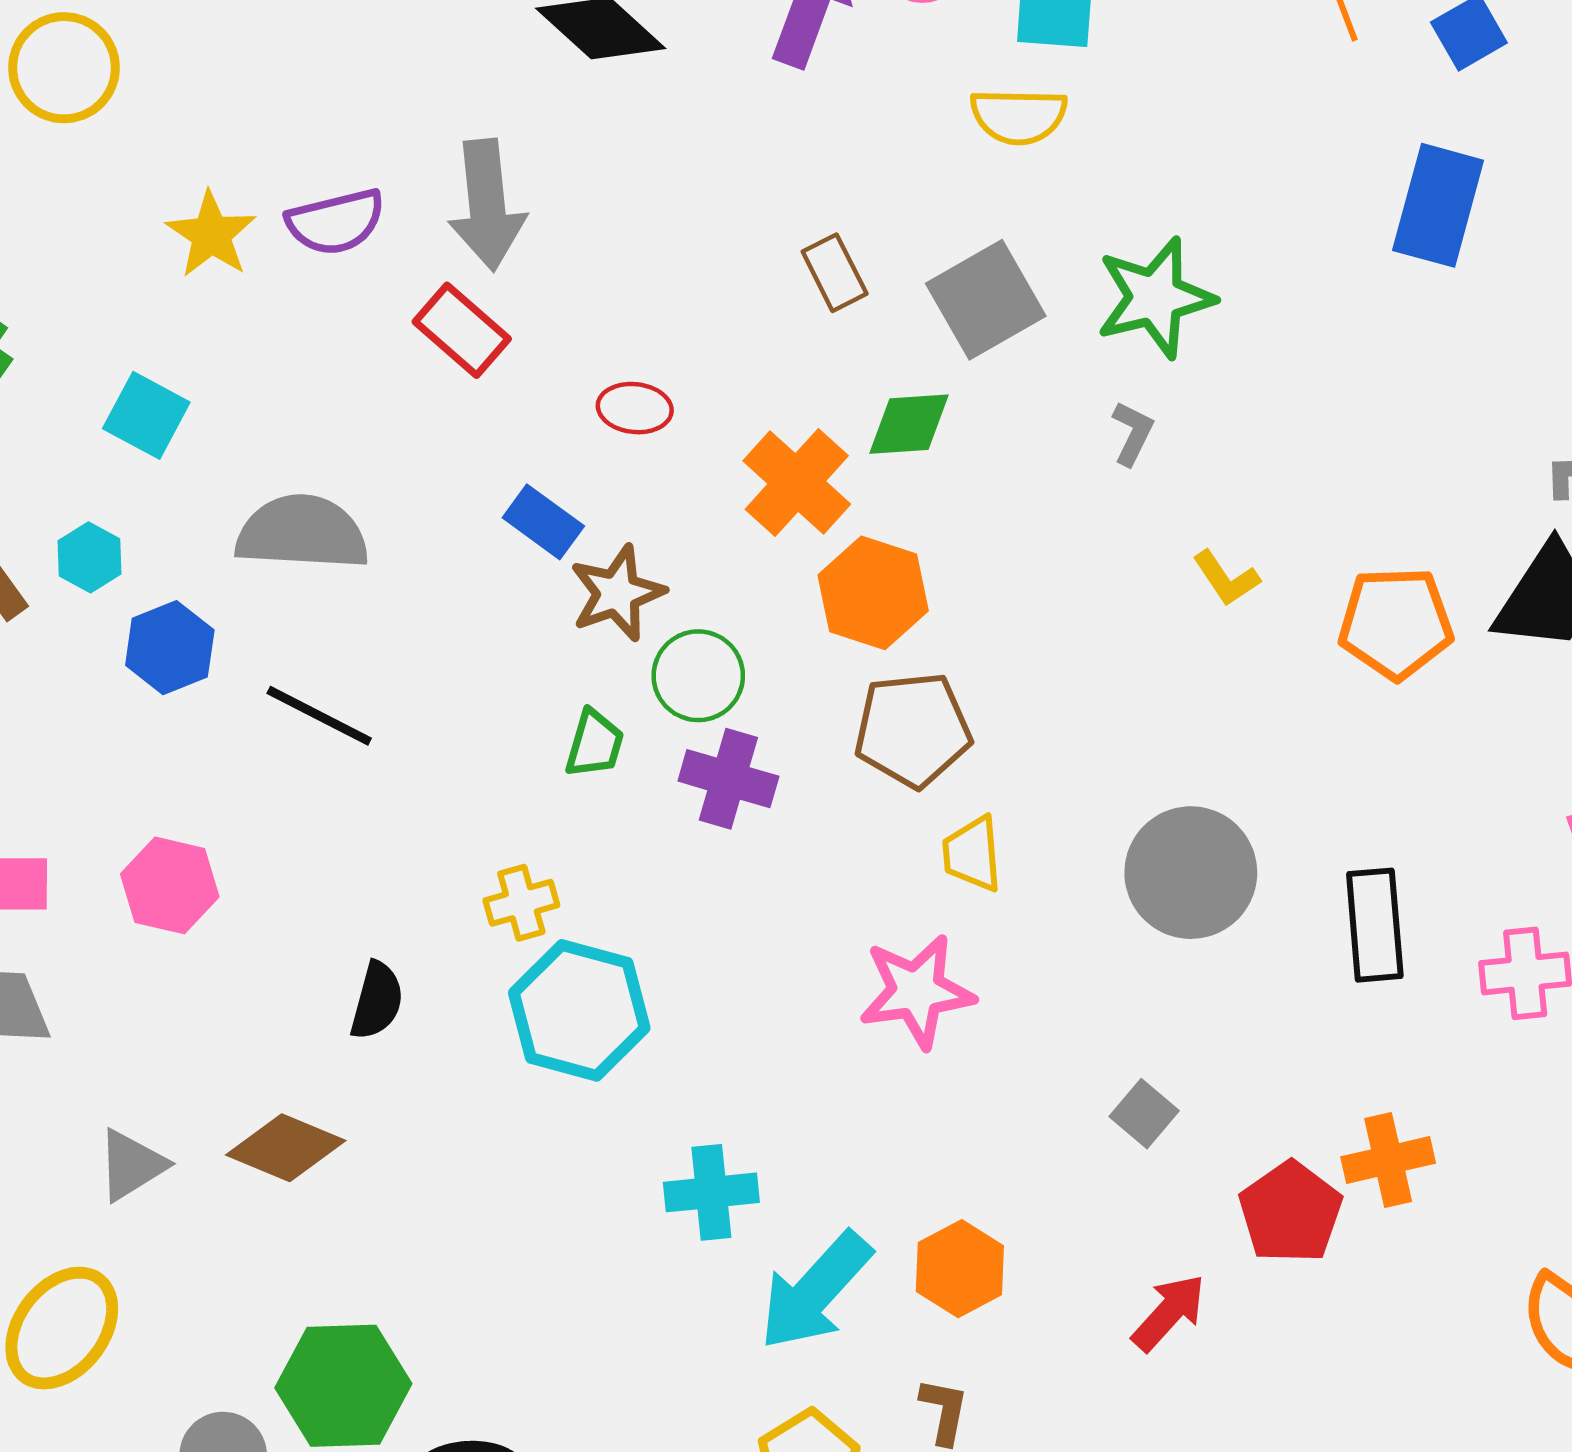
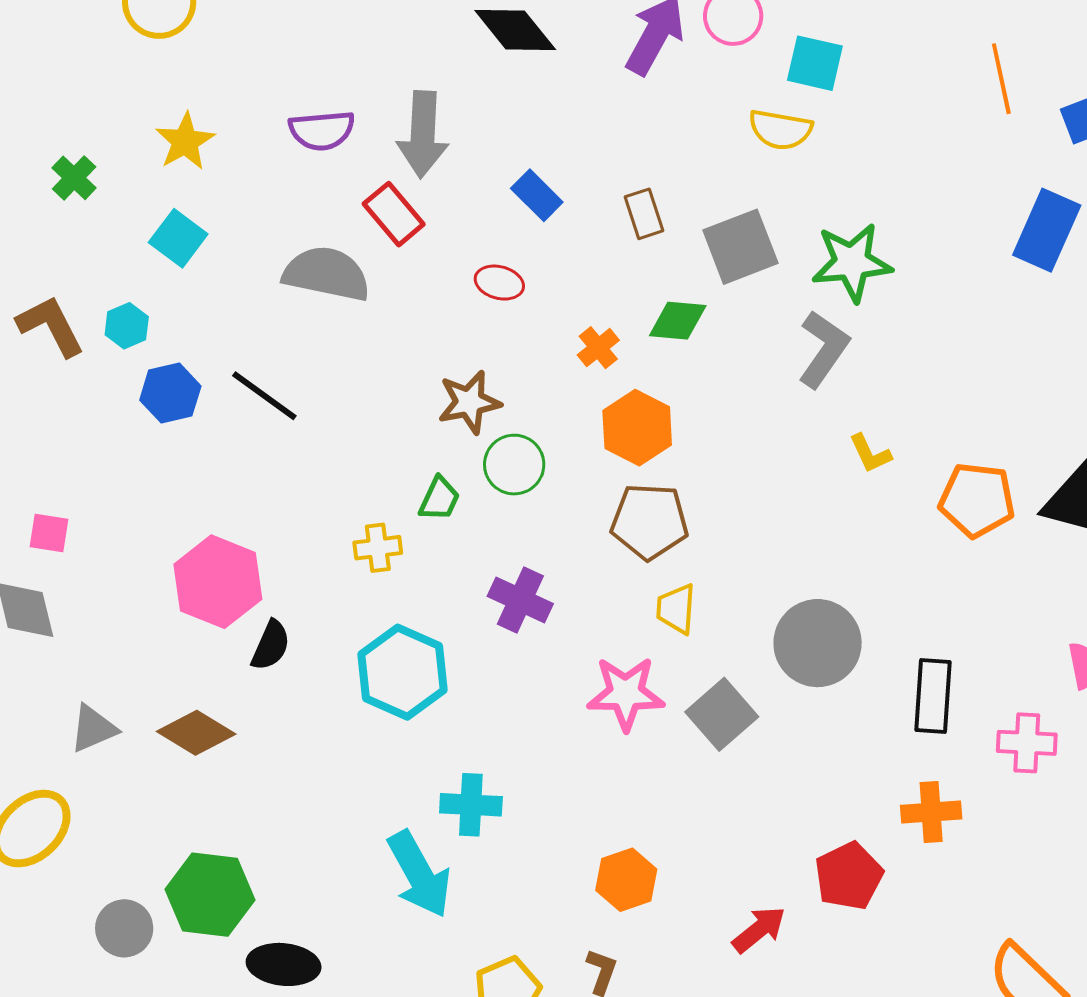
yellow star: (211, 235) -> (185, 141), moved
gray L-shape: (1133, 433) -> (823, 349), size x1.8
orange cross: (797, 482) -> (598, 348), size x0.6
blue rectangle: (543, 522) -> (537, 195), moved
gray semicircle: (302, 533) -> (327, 274), moved
black line: (319, 716) -> (264, 396), moved
purple cross: (728, 779) -> (520, 600), moved
pink hexagon: (170, 885) -> (218, 582), moved, size x1.4
yellow cross: (521, 903) -> (378, 548), moved
gray square: (1144, 1114) -> (722, 714), moved, size x1.6
orange cross: (1388, 1160) -> (931, 812), moved
cyan arrow: (815, 1291) -> (419, 874), moved, turned -80

